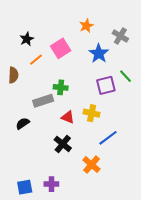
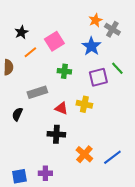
orange star: (86, 26) -> (95, 20), moved
green cross: (61, 87) -> (64, 71), moved
black semicircle: (23, 123) -> (17, 114), turned -32
blue line: (108, 138) -> (112, 157), moved
black cross: (63, 144) -> (56, 134), turned -36

